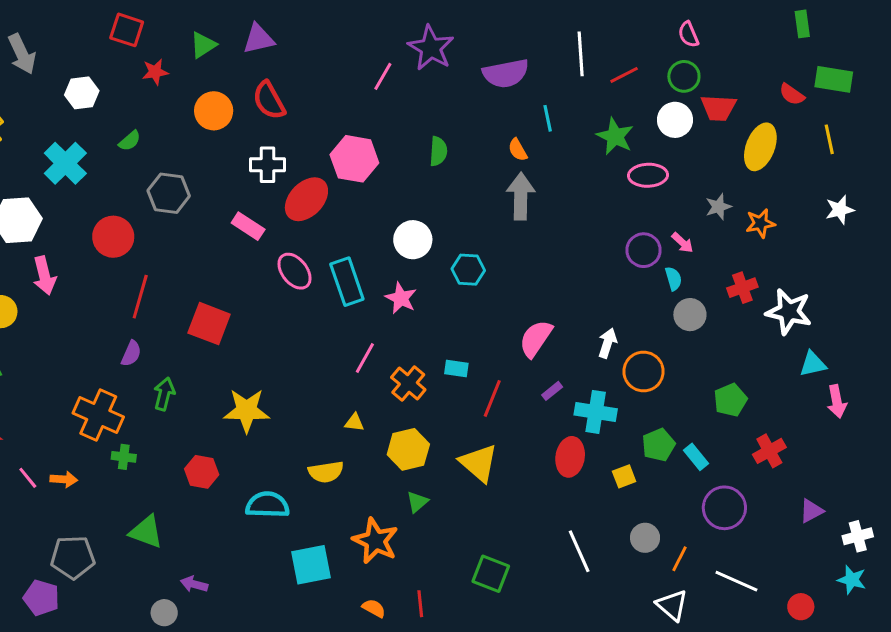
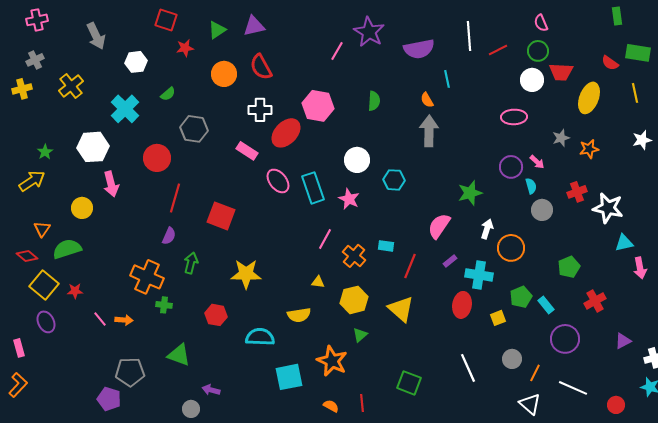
green star: (615, 136) -> (470, 193), moved, turned 30

